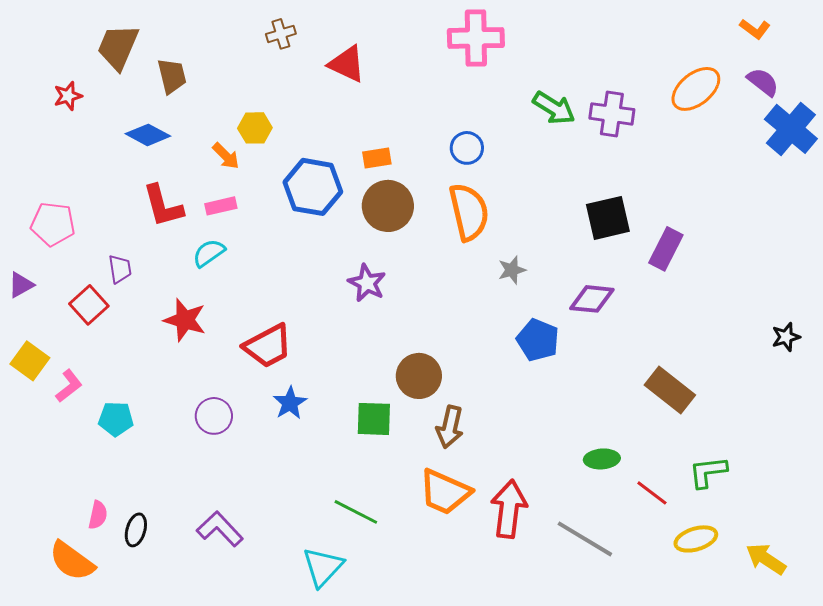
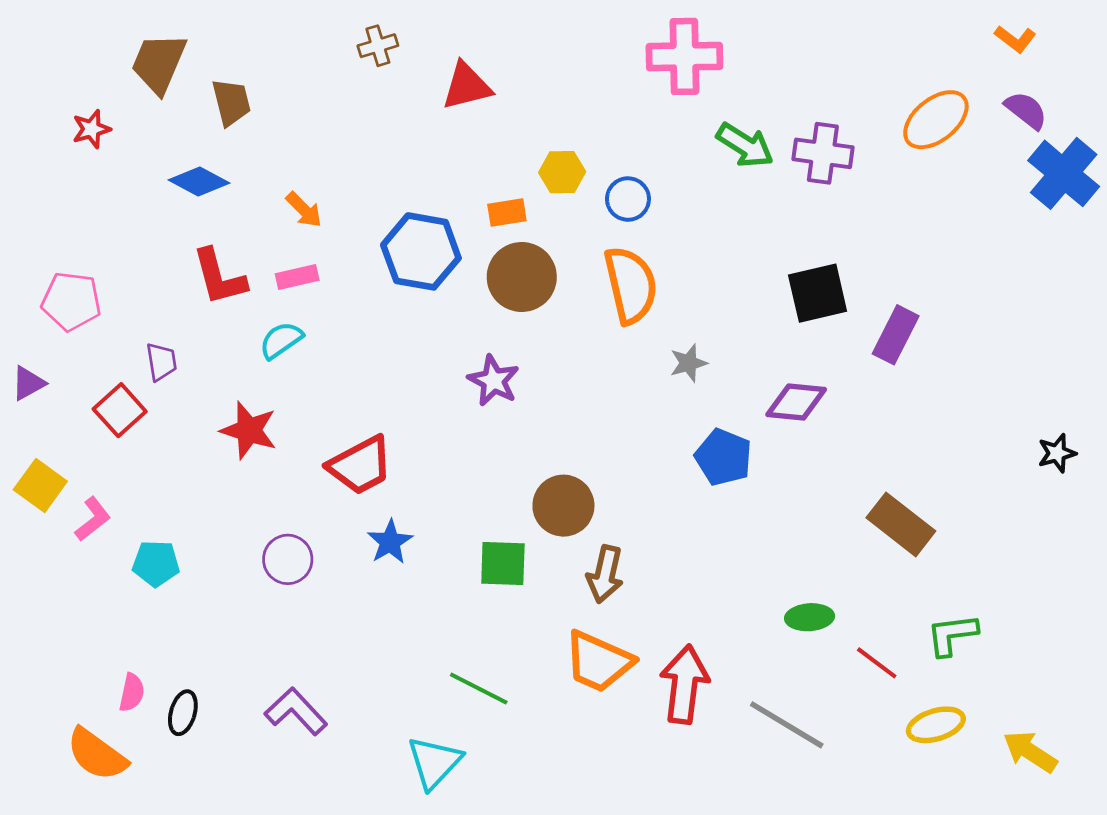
pink cross: (476, 38) -> (684, 56), moved
red triangle: (347, 64) -> (467, 86), turned -39
yellow hexagon: (255, 128) -> (562, 172), moved

